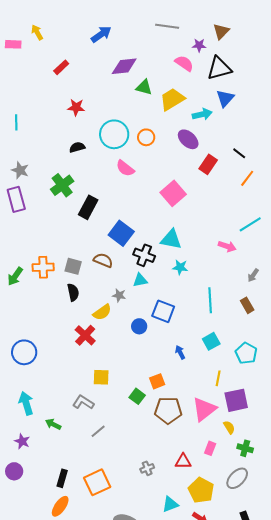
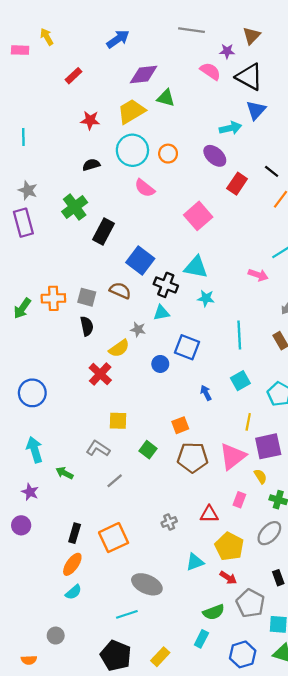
black triangle: (219, 68) -> (249, 77), turned 44
yellow trapezoid: (172, 99) -> (131, 111), moved
green square: (137, 396) -> (148, 450), moved

